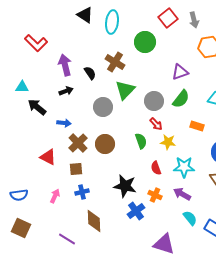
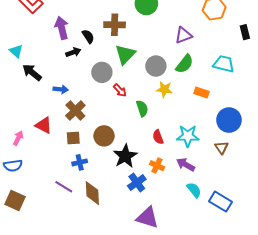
brown cross: (115, 62) -> (115, 25), turned -30
cyan triangle: (22, 87) -> (16, 51), turned 40
black arrow: (66, 91) -> (73, 52), moved
red arrow: (156, 124) -> (120, 90), moved
yellow star: (168, 142) -> (164, 89), moved
brown circle: (105, 144) -> (104, 136), moved
black star: (125, 186) -> (125, 156), turned 30
pink arrow: (55, 196) -> (18, 138), moved
purple line: (67, 239) -> (64, 187), moved
purple triangle: (164, 244) -> (147, 217), moved

